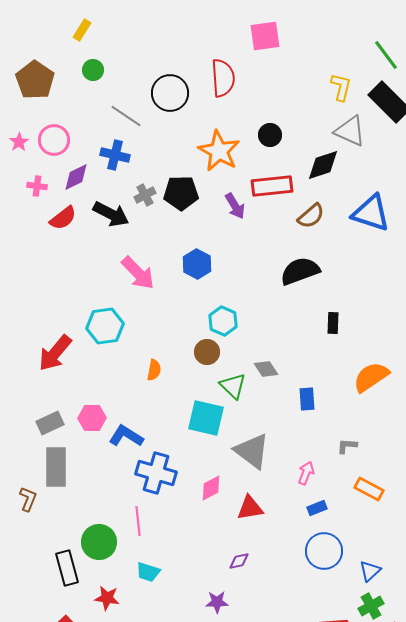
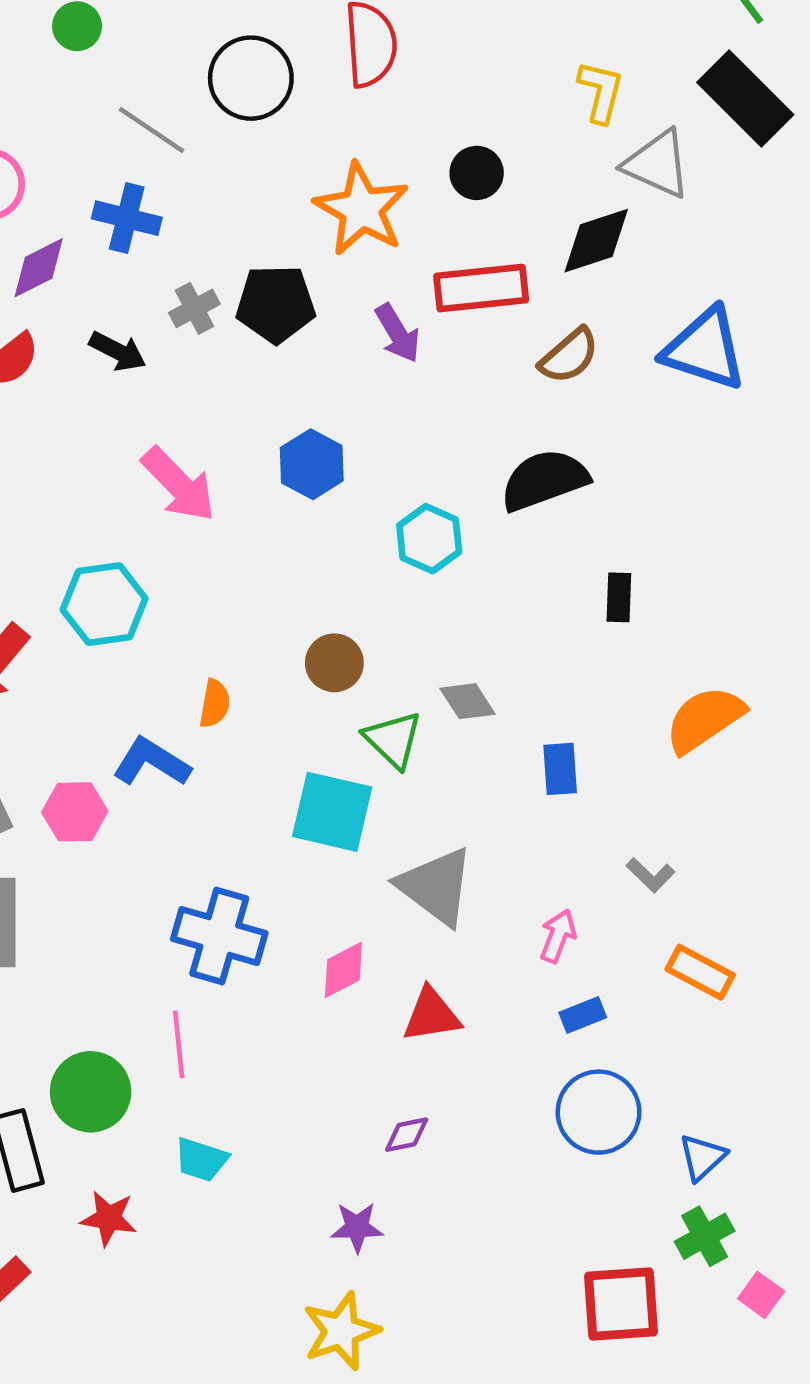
yellow L-shape: (341, 87) -> (601, 92), moved
black arrow: (111, 214) -> (118, 351), size x0.7
cyan hexagon: (223, 321) -> (429, 539), moved
blue L-shape: (126, 436) -> (152, 762), moved
gray L-shape: (347, 446) -> (650, 875), turned -140

